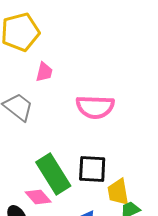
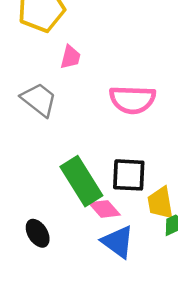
pink diamond: (38, 197) -> (104, 209), moved

